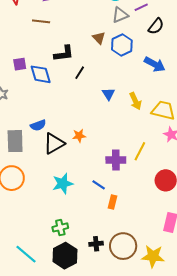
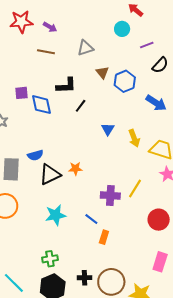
gray triangle: (120, 15) -> (85, 48), moved

